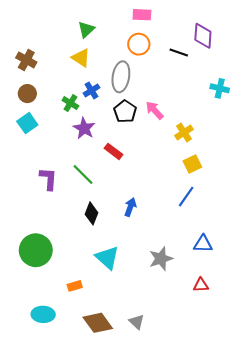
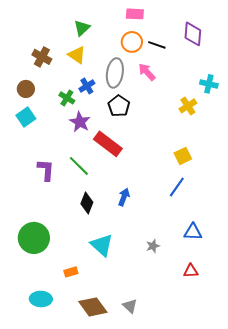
black line: (179, 53) -> (157, 45), moved
brown cross: (26, 60) -> (42, 57), moved
pink arrow: (155, 110) -> (147, 72), moved
yellow cross: (184, 132) -> (188, 106), moved
red rectangle: (114, 151) -> (108, 144), size x1.6
gray star: (161, 259) -> (153, 246), size x0.6

